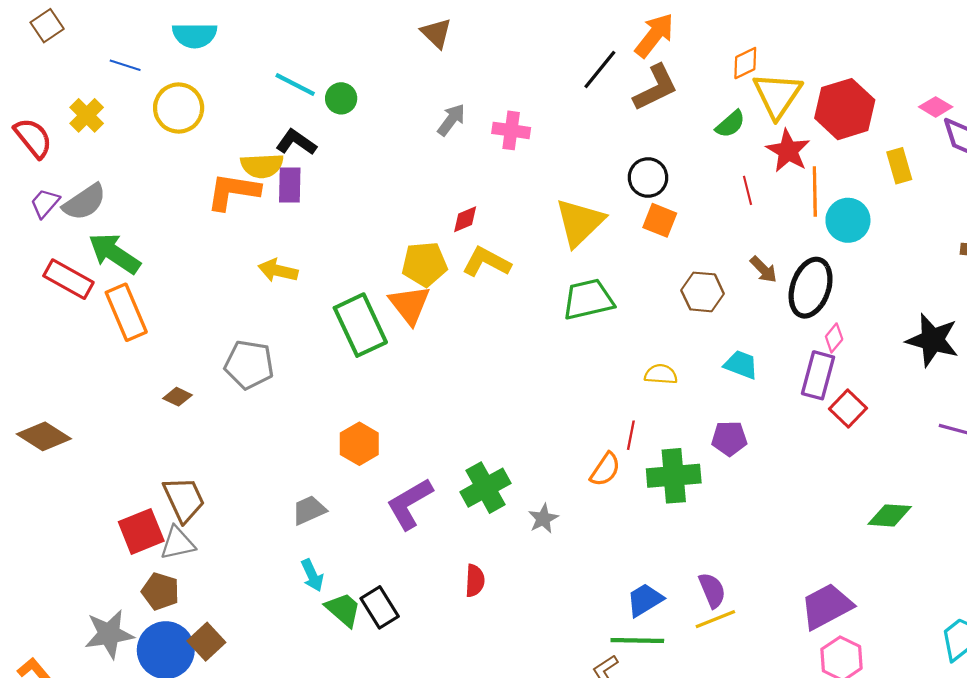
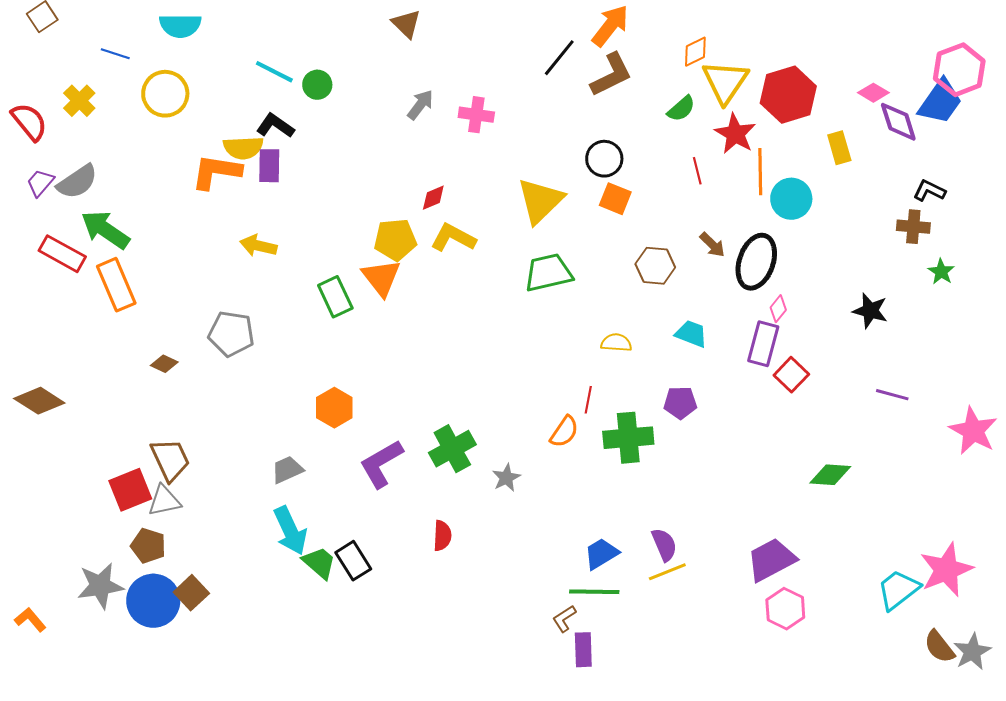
green rectangle: (360, 325) -> (335, 297), size x0.7
black star: (932, 340) -> (870, 311), size x0.7
cyan arrow: (312, 575) -> (290, 531), size x1.6

